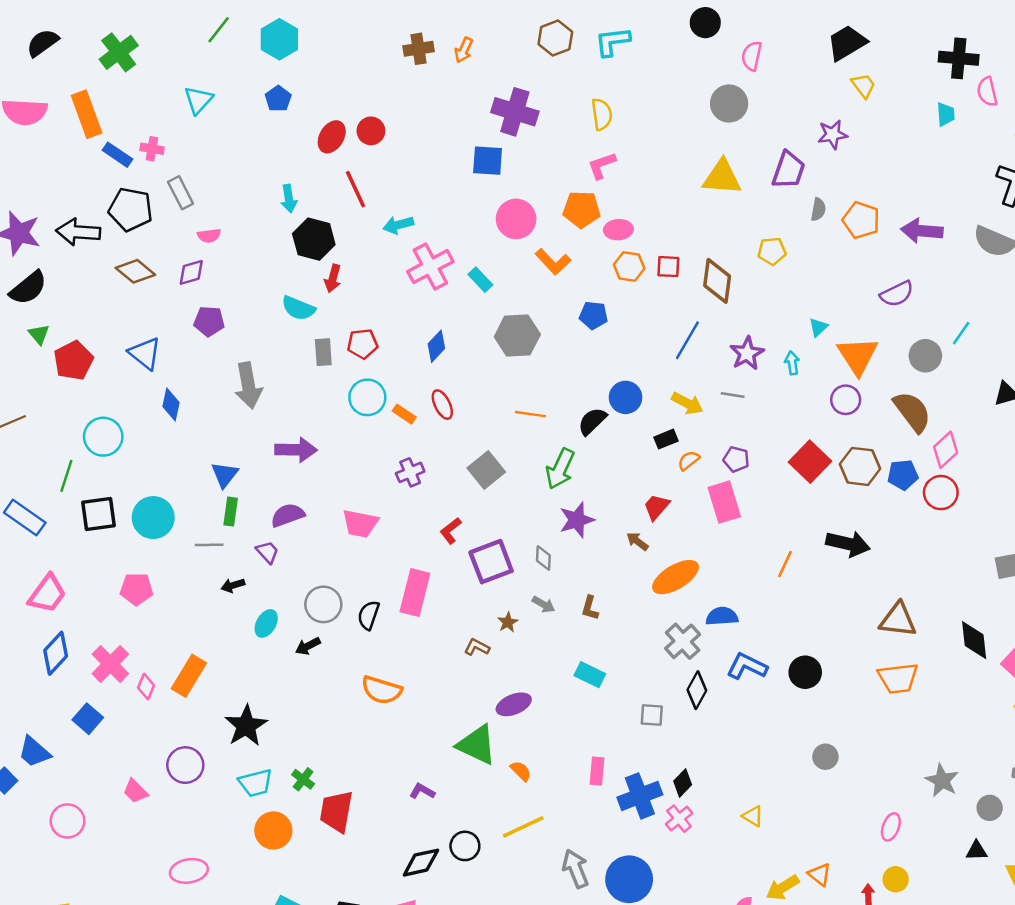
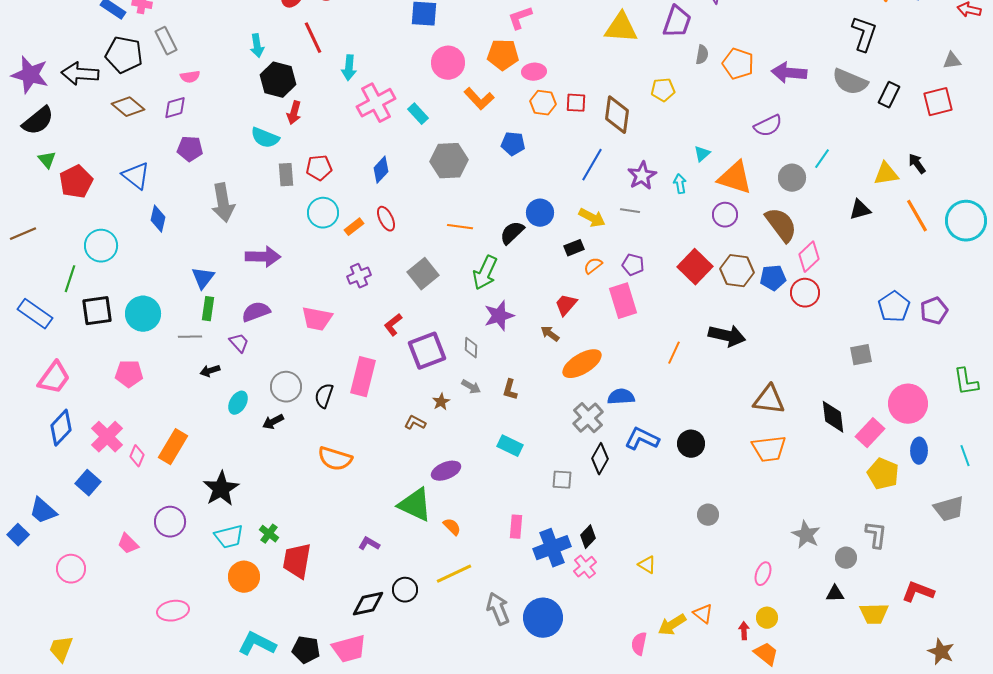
cyan arrow: (398, 225) -> (349, 68), turned -70
orange triangle: (858, 356) -> (735, 178), turned -39
orange rectangle: (404, 414) -> (354, 227), turned -72

